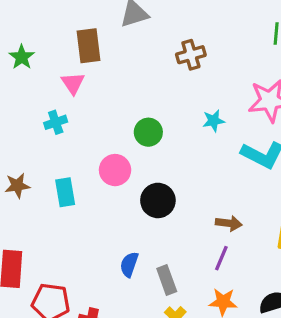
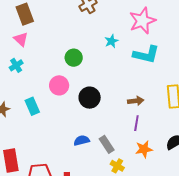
blue semicircle: (129, 264) -> (82, 140), turned 70

